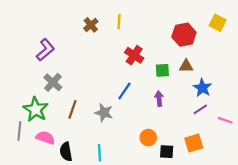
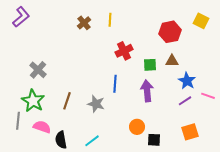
purple L-shape: (45, 50) -> (21, 17), moved
red cross: (134, 55) -> (124, 51), turned 30
gray cross: (53, 82) -> (38, 70), moved
blue line: (124, 91) -> (115, 84), turned -30
purple arrow: (159, 99) -> (147, 91), size x1.5
pink line: (225, 120) -> (208, 96), moved
orange square: (194, 143) -> (190, 132), moved
cyan line: (100, 153) -> (92, 141), turned 56

